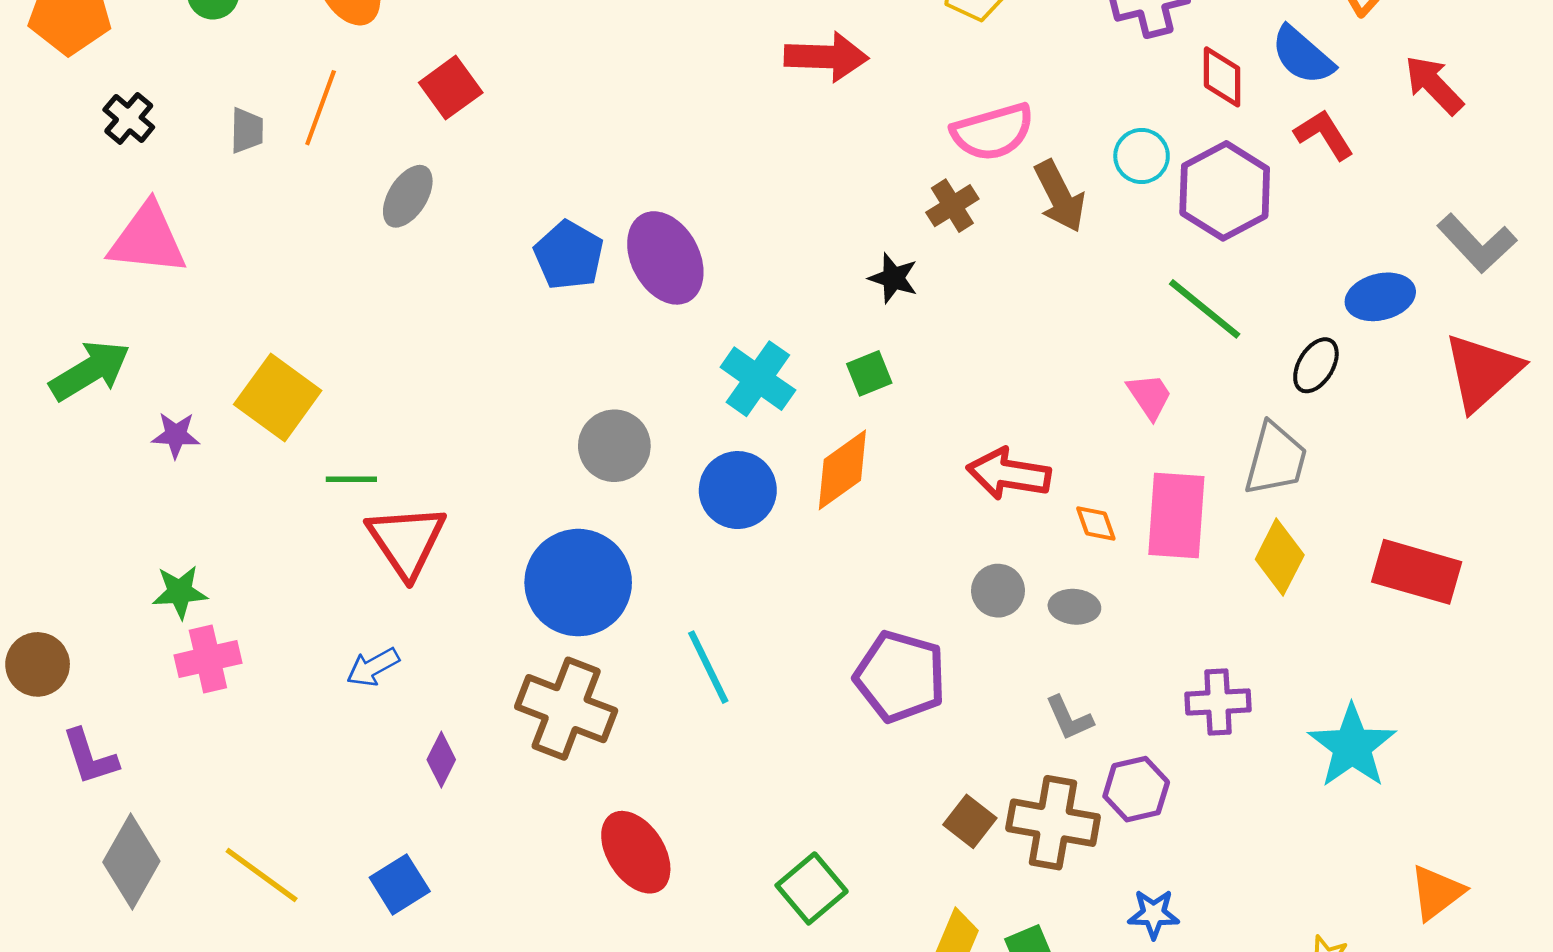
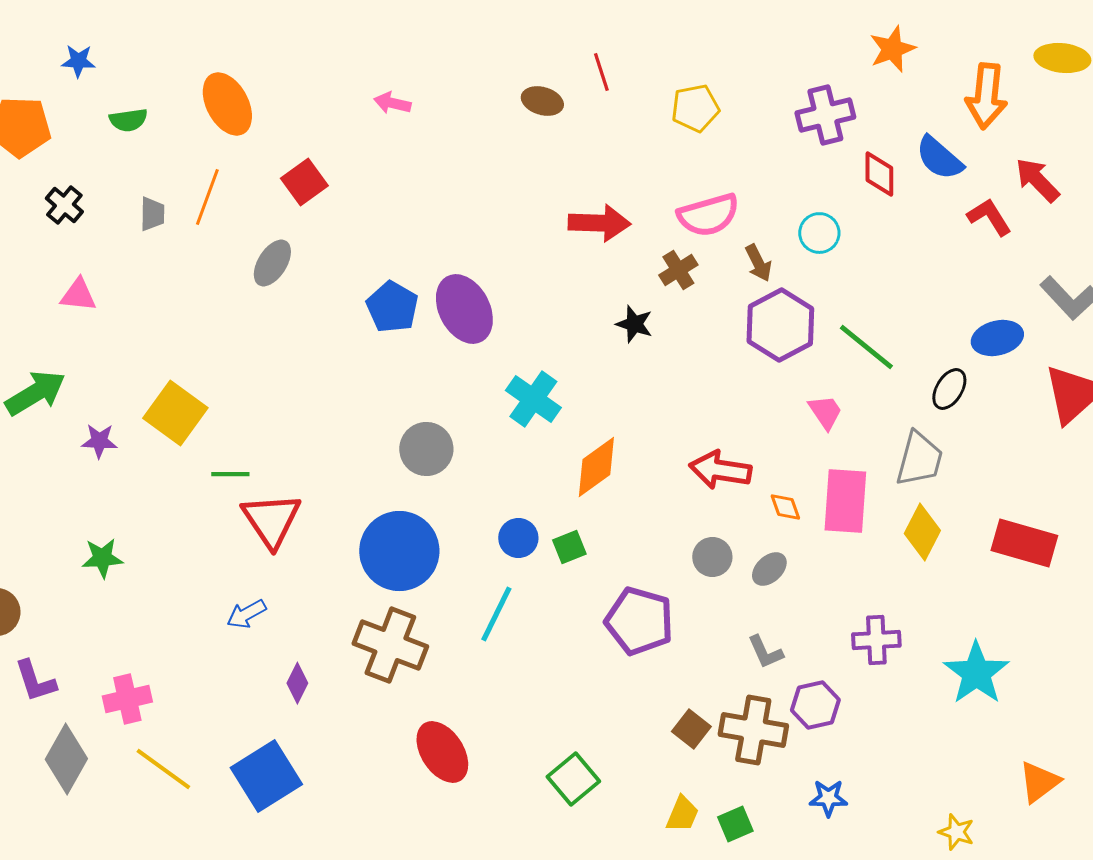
red arrow: (826, 57) -> (599, 223), moved
red L-shape: (1324, 135) -> (989, 217), moved
purple hexagon: (1225, 191) -> (780, 325), moved
brown arrow: (1060, 196) -> (758, 263), size x0.7
pink triangle: (148, 239) -> (78, 295), size x0.6
green square: (869, 373) -> (569, 547), moved
blue circle: (738, 490) -> (518, 538), moved, size x0.7
gray ellipse: (1074, 607) -> (769, 569), turned -48
pink cross: (208, 659) -> (127, 699), moved
cyan line: (708, 667) -> (496, 614), turned 52
blue square: (400, 884) -> (266, 776), size x1.6

